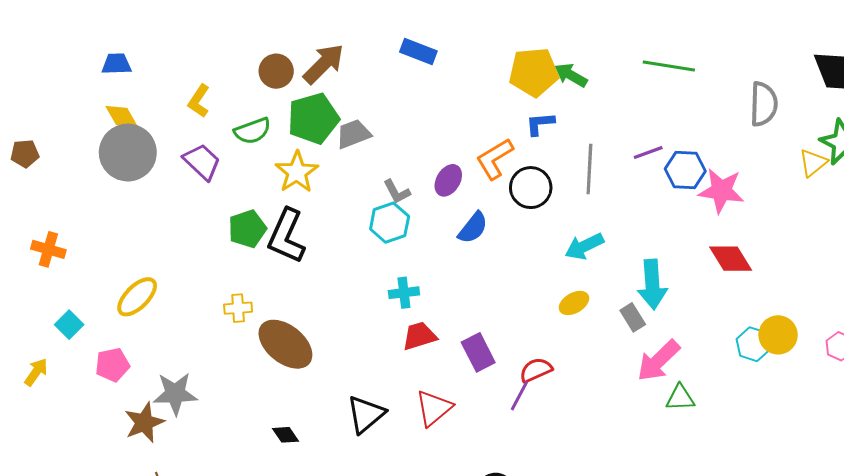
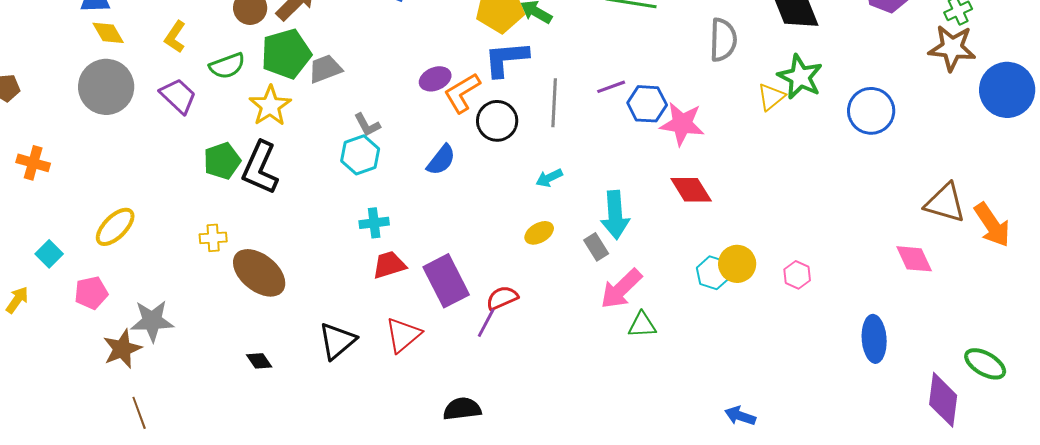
yellow diamond: (122, 116) -> (108, 33), moved
blue L-shape: (540, 124) -> (506, 59), size x1.6
purple ellipse: (448, 180) -> (435, 79), moved, turned 36
cyan arrow: (584, 246) -> (549, 178), size x0.7
orange cross: (48, 249) -> (33, 163), moved
purple rectangle: (478, 352) -> (446, 281), size x1.4

